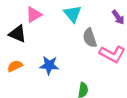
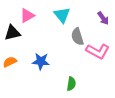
black triangle: (18, 34) -> (12, 33), turned -36

